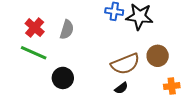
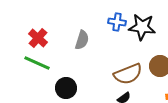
gray semicircle: (67, 30) -> (82, 40), moved

